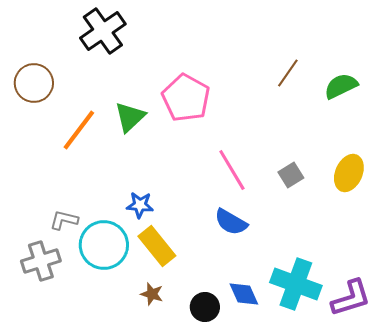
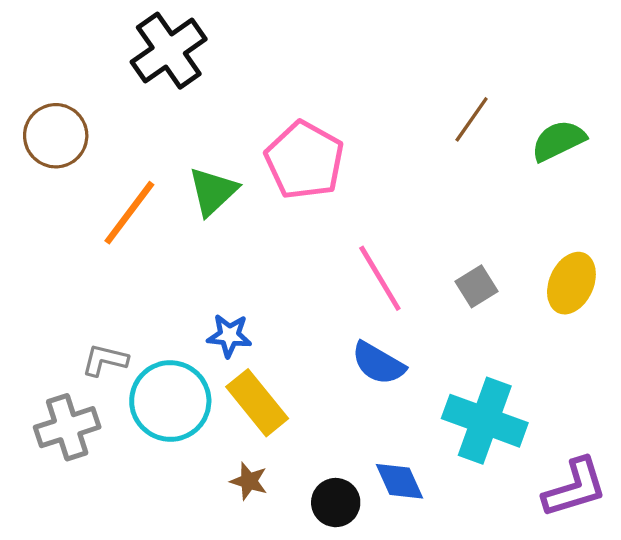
cyan cross: (296, 284) -> (485, 421), moved

